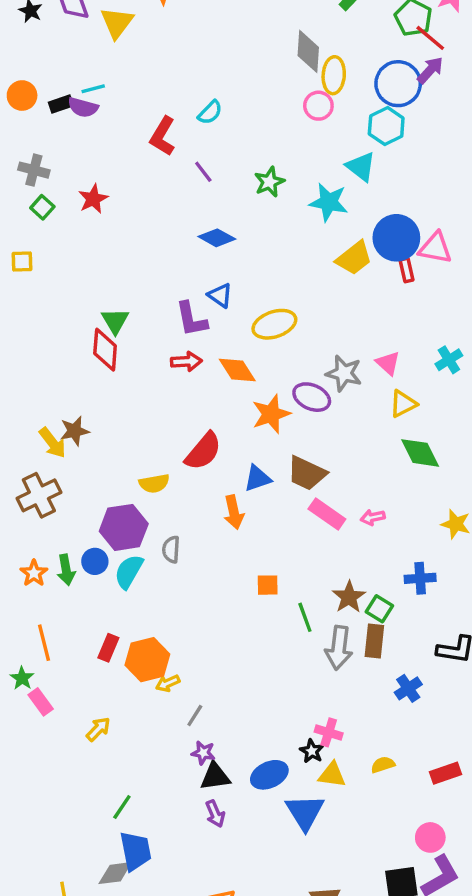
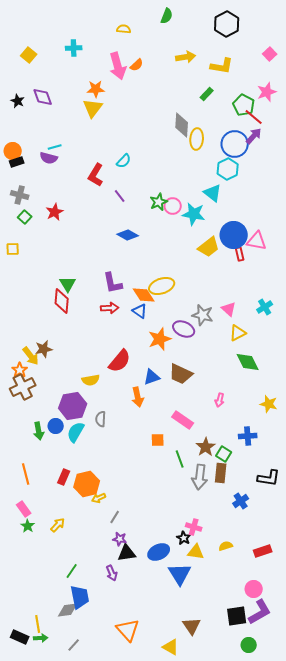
yellow triangle: (117, 23) -> (93, 108), moved
black rectangle: (61, 104) -> (17, 162), moved
pink circle: (318, 106) -> (173, 206), moved
blue triangle: (220, 295) -> (140, 311), moved
orange diamond: (237, 370) -> (144, 295), moved
pink rectangle: (327, 514) -> (183, 420), moved
pink arrow: (373, 517) -> (220, 400), turned -64
orange star: (34, 573) -> (20, 370), moved
green star: (22, 678) -> (28, 526), moved
purple arrow: (215, 814) -> (112, 573), moved

